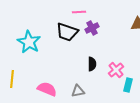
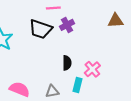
cyan rectangle: (128, 85) -> (78, 85), moved

